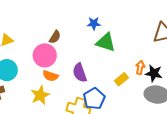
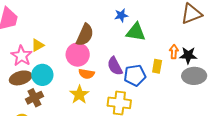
brown semicircle: (55, 37) -> (85, 35), size x1.6
yellow rectangle: (121, 79) -> (157, 66), turned -32
blue pentagon: (94, 99) -> (135, 75), moved, turned 30

